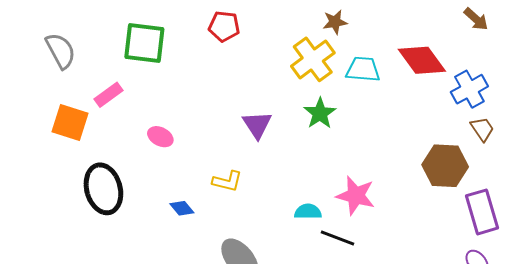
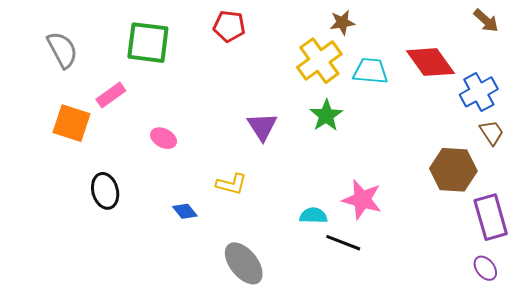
black ellipse: (103, 189) -> (105, 191), size x0.7

